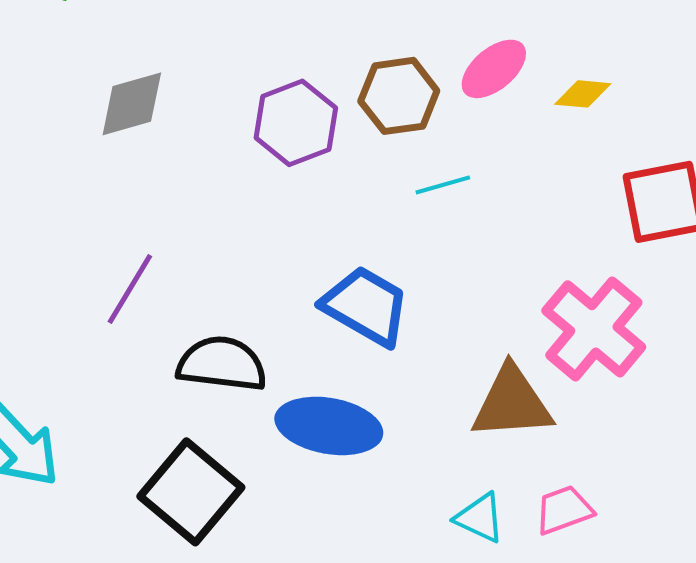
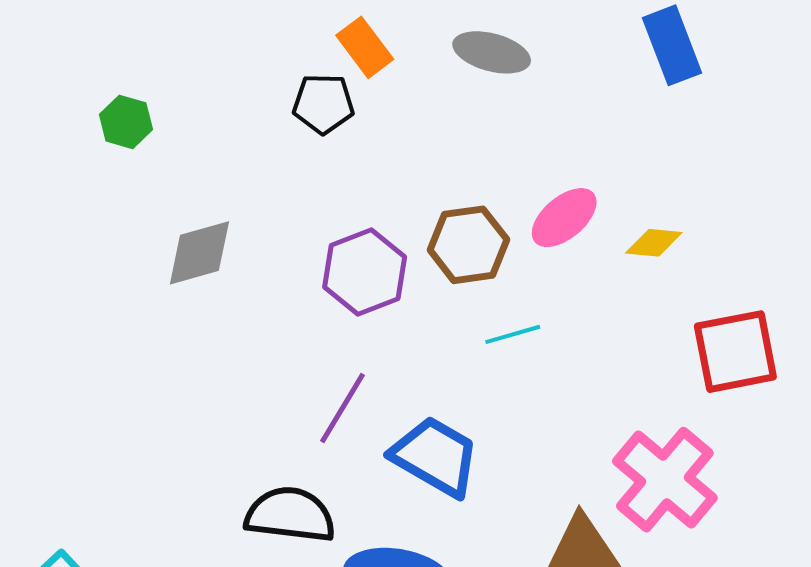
purple line: (130, 289) -> (343, 408), moved

